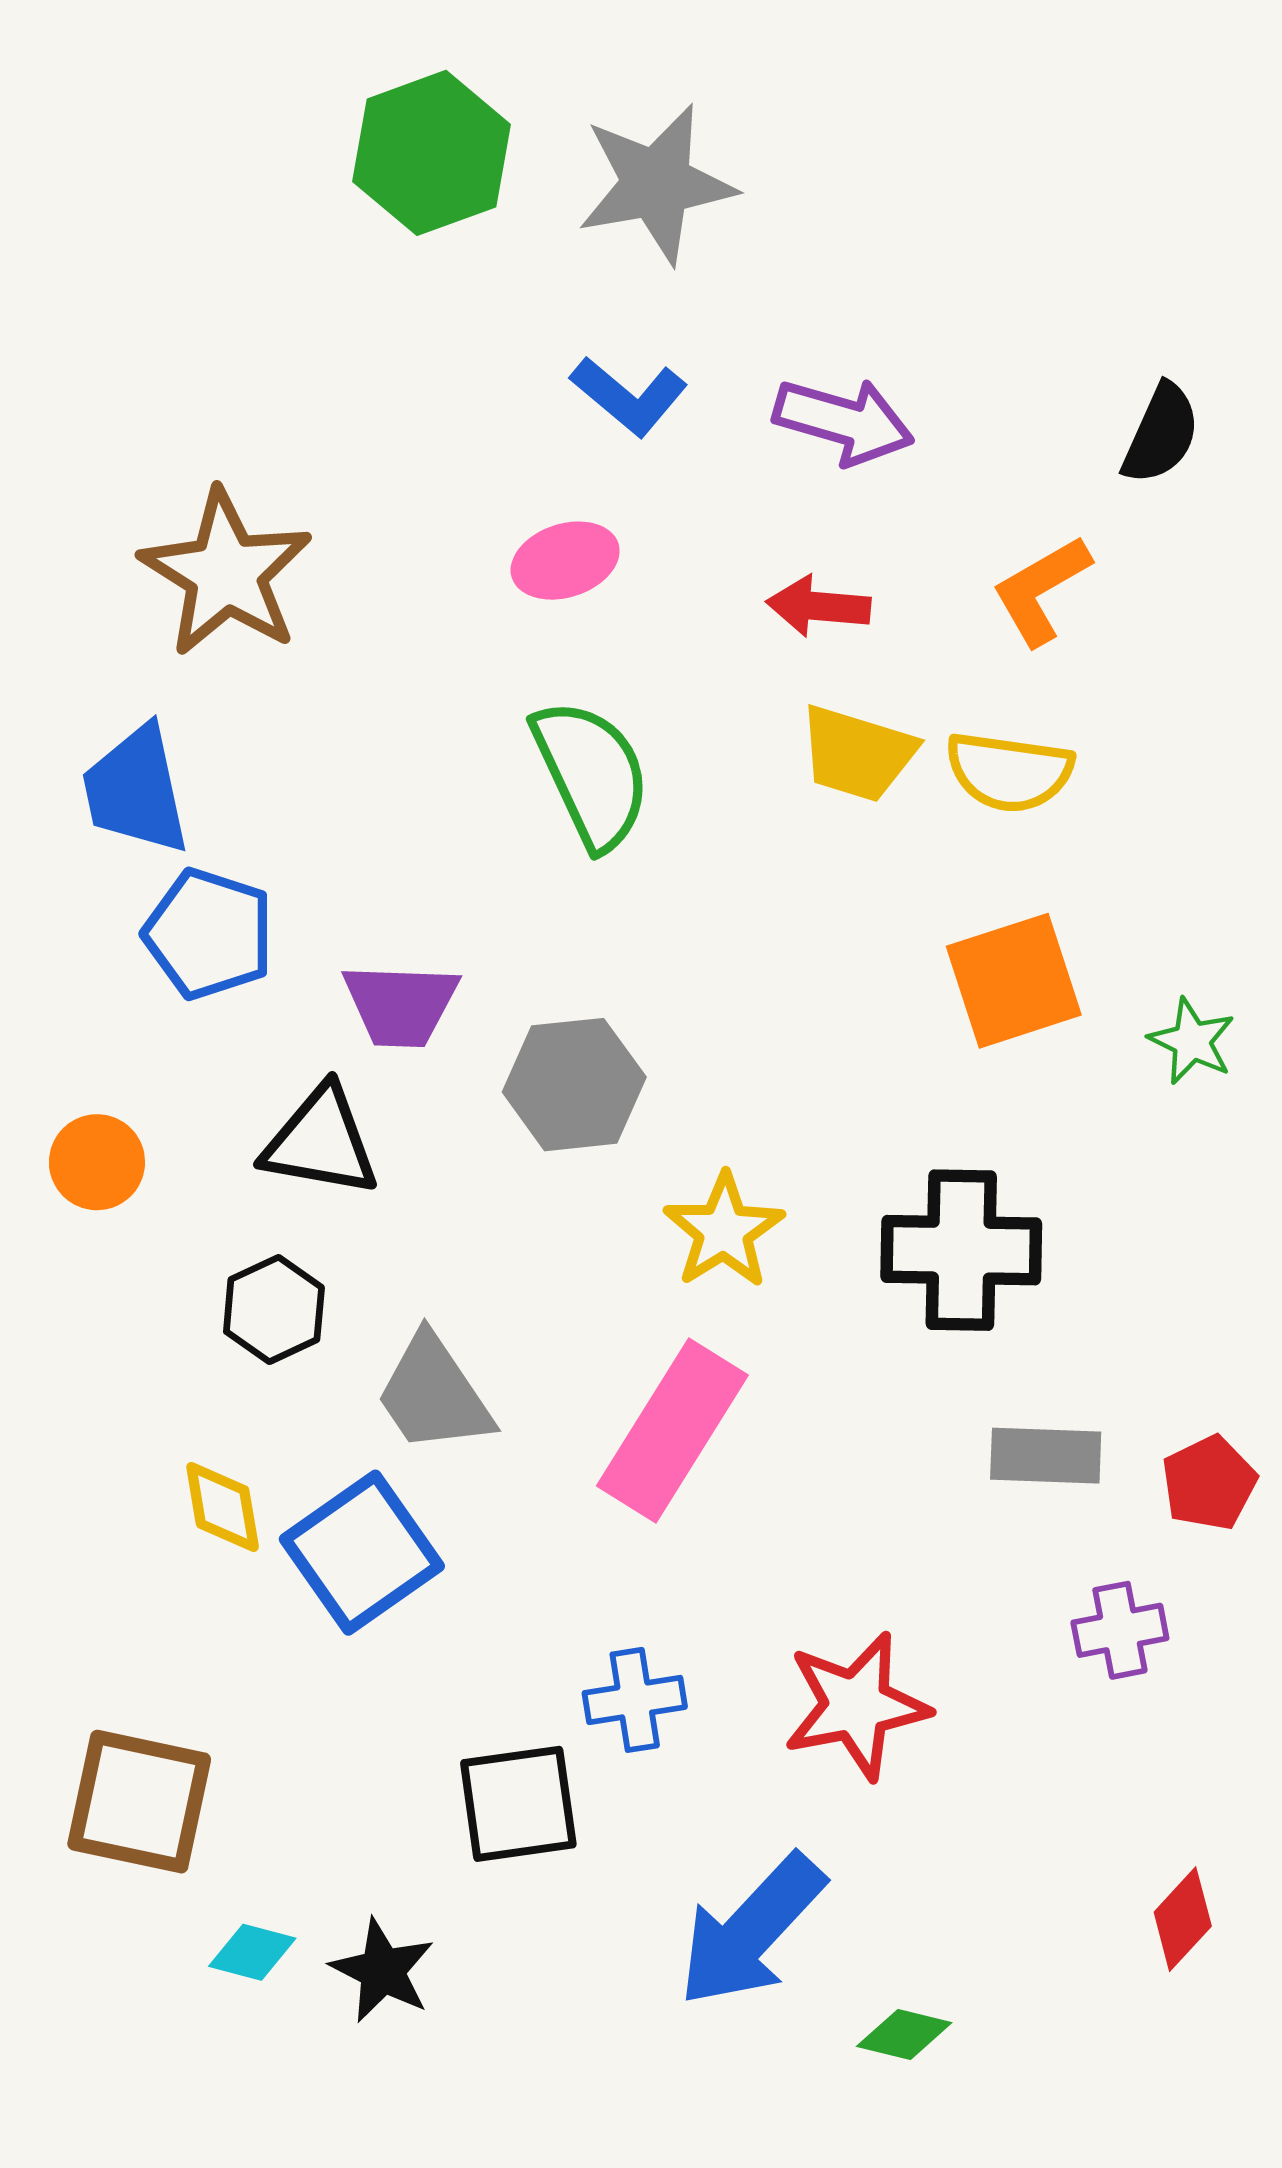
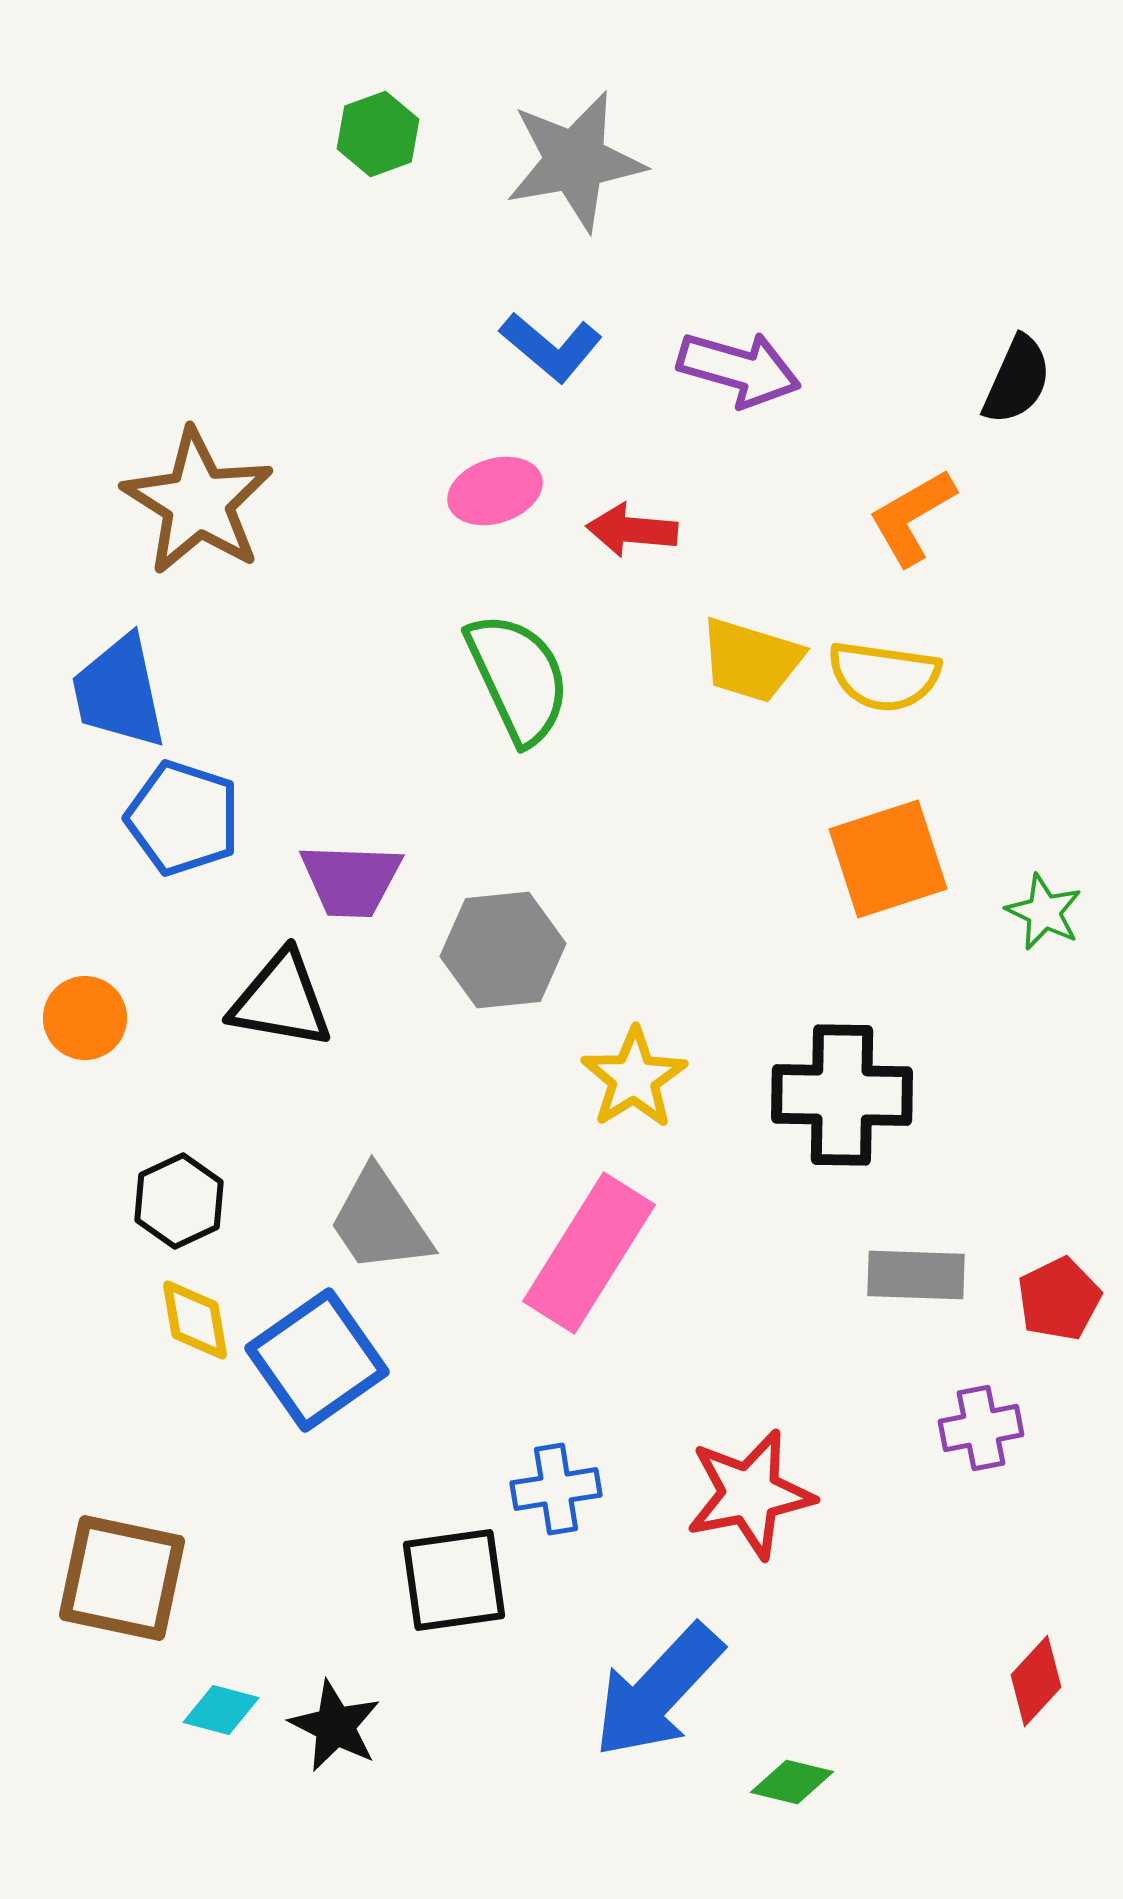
green hexagon: (431, 153) -> (378, 134), size x0.6
red arrow: (819, 606) -> (632, 530), moved
black hexagon: (274, 1309) -> (179, 1201), moved

